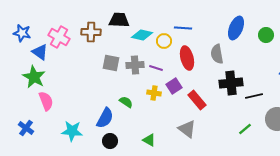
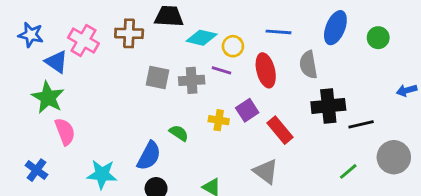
blue line: (183, 28) -> (278, 32), moved
purple line: (156, 68) -> (222, 70), moved

